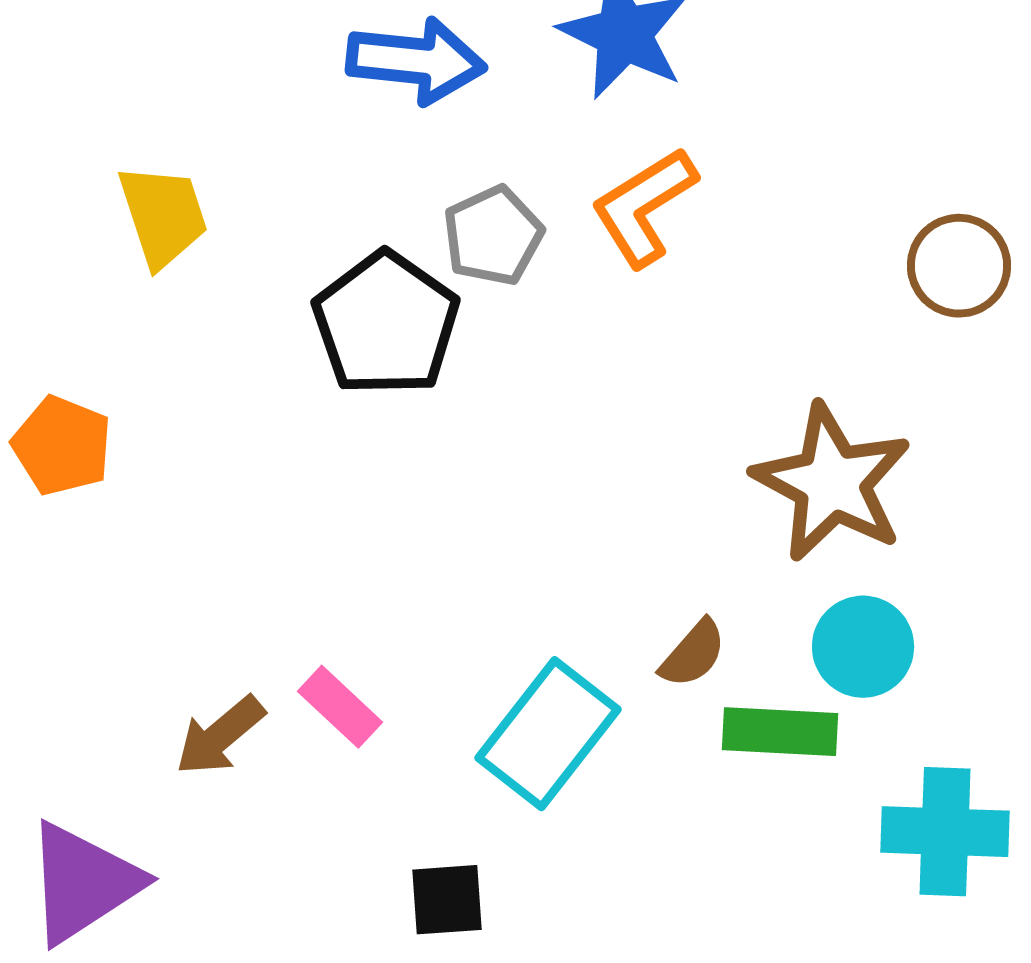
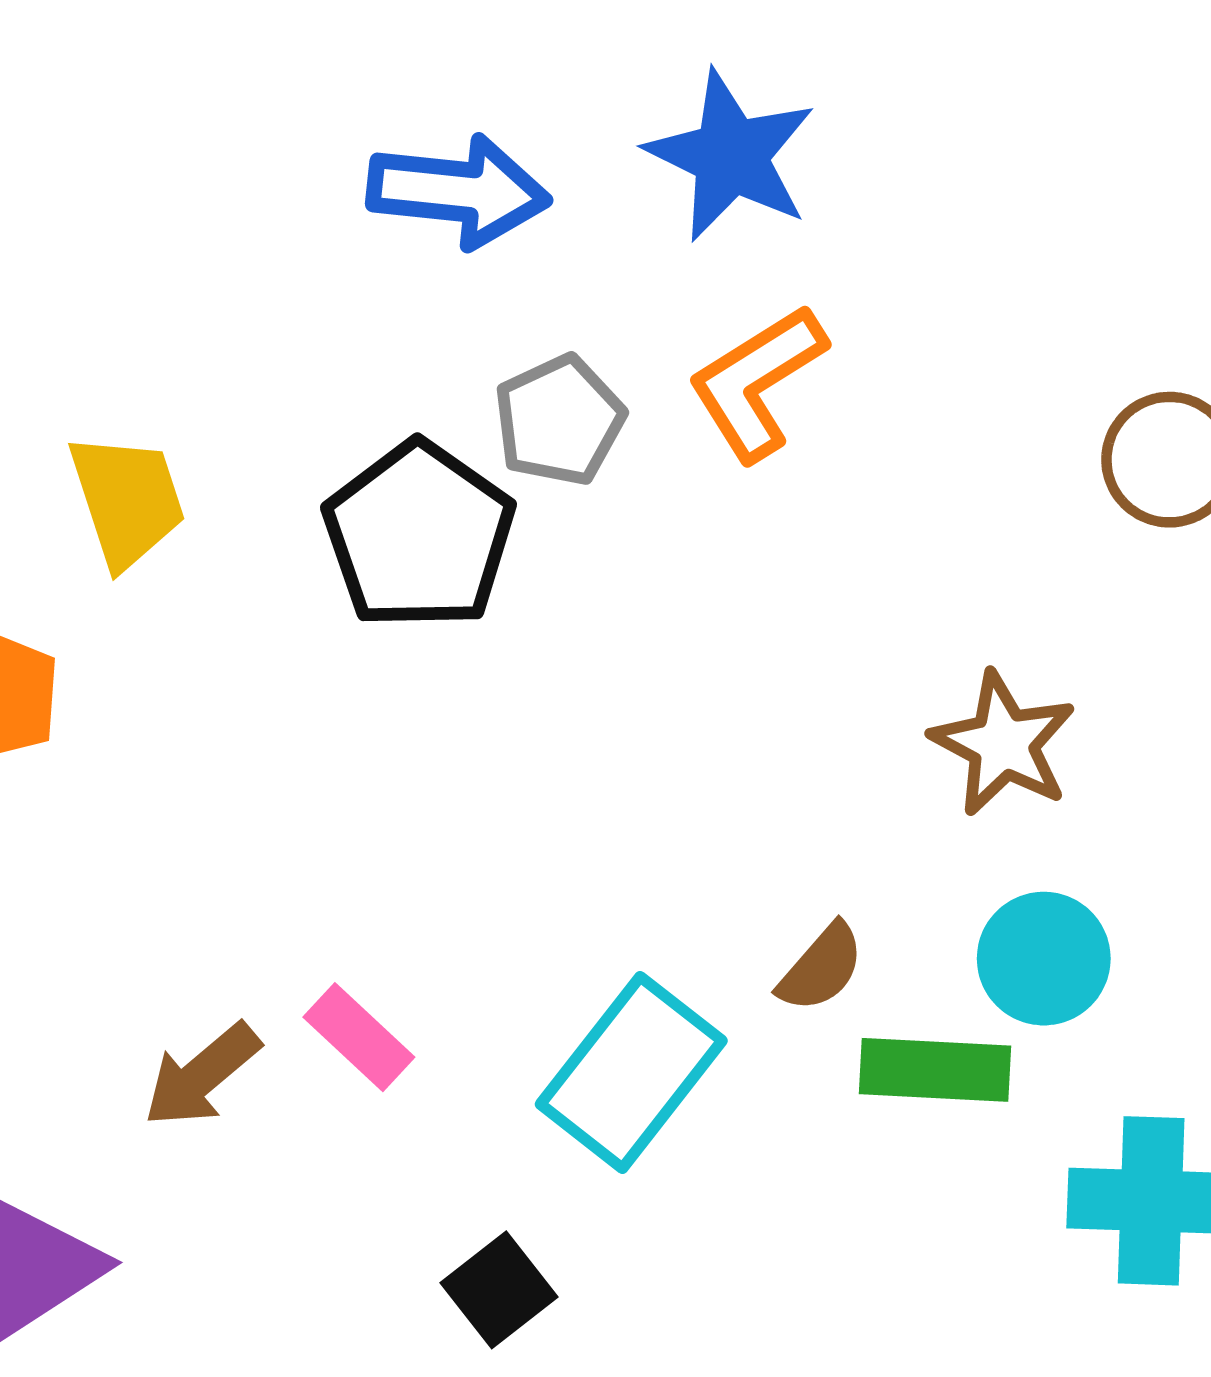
yellow trapezoid: (163, 216) -> (127, 500), moved
brown star: (832, 483) -> (1003, 744), size x0.7
black square: (447, 900) -> (499, 1290), turned -34

